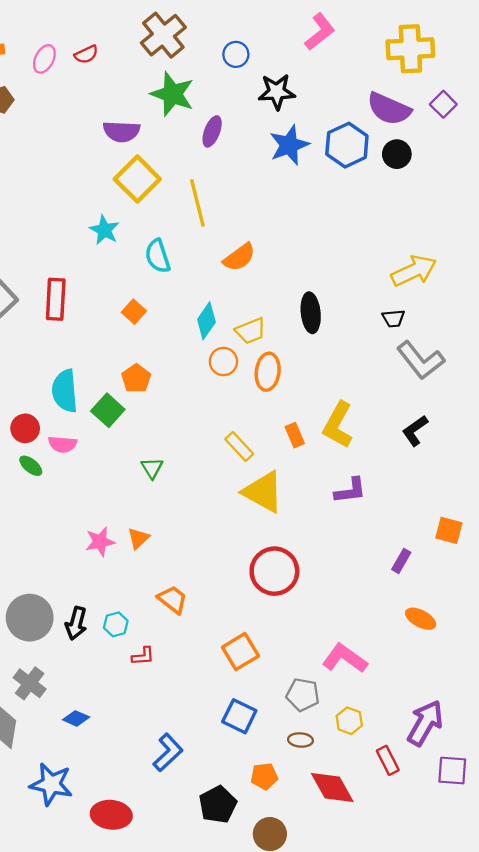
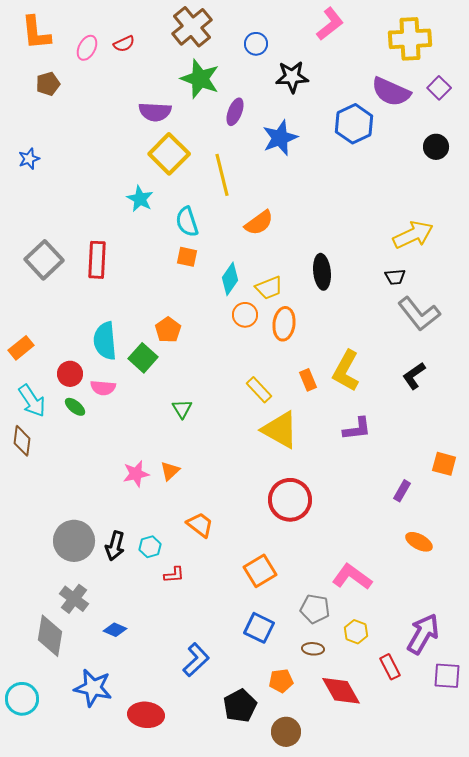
blue star: (289, 145) -> (280, 138), moved
black circle: (397, 154) -> (436, 147), moved
orange square: (134, 312) -> (187, 257), moved, turned -30

